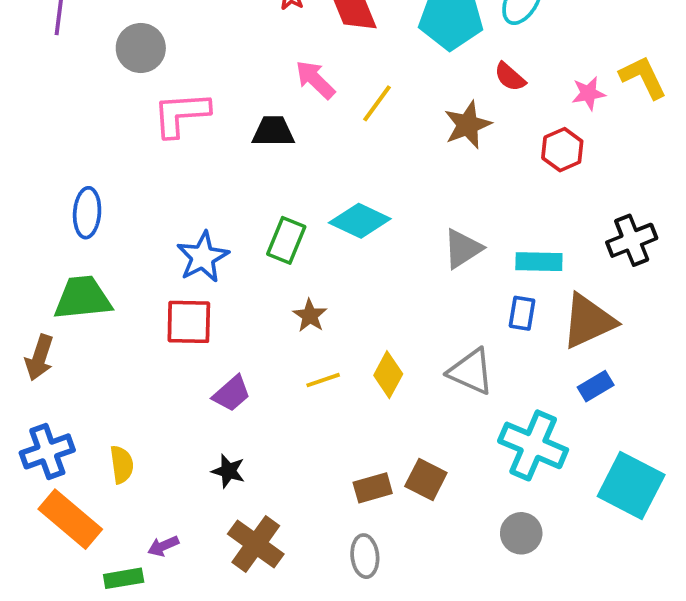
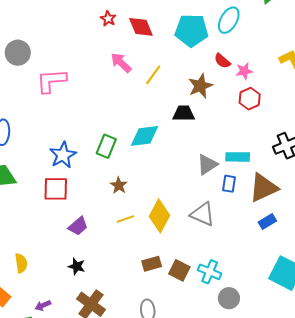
gray circle: (141, 48) -> (18, 53), moved
pink star: (588, 93) -> (244, 71), moved
black trapezoid: (273, 131) -> (184, 113), moved
cyan diamond: (360, 221) -> (144, 136), turned -32
gray triangle: (463, 249) -> (207, 165), moved
yellow diamond: (388, 375) -> (160, 216), size x1.4
cyan cross: (533, 445) -> (210, 272), moved, size x0.7
brown rectangle: (373, 488) -> (152, 264), moved

